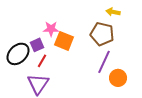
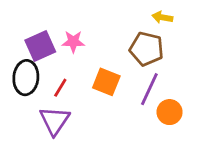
orange square: (64, 41) -> (106, 82), moved
purple square: (37, 45) -> (40, 46), moved, size x1.5
black ellipse: (18, 54) -> (26, 78), turned -40

